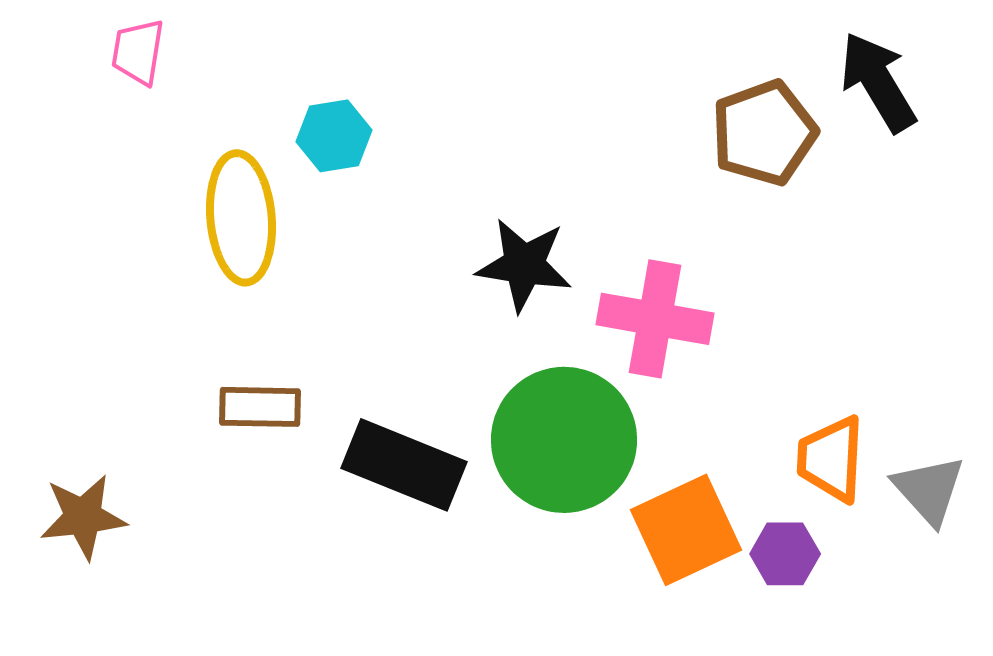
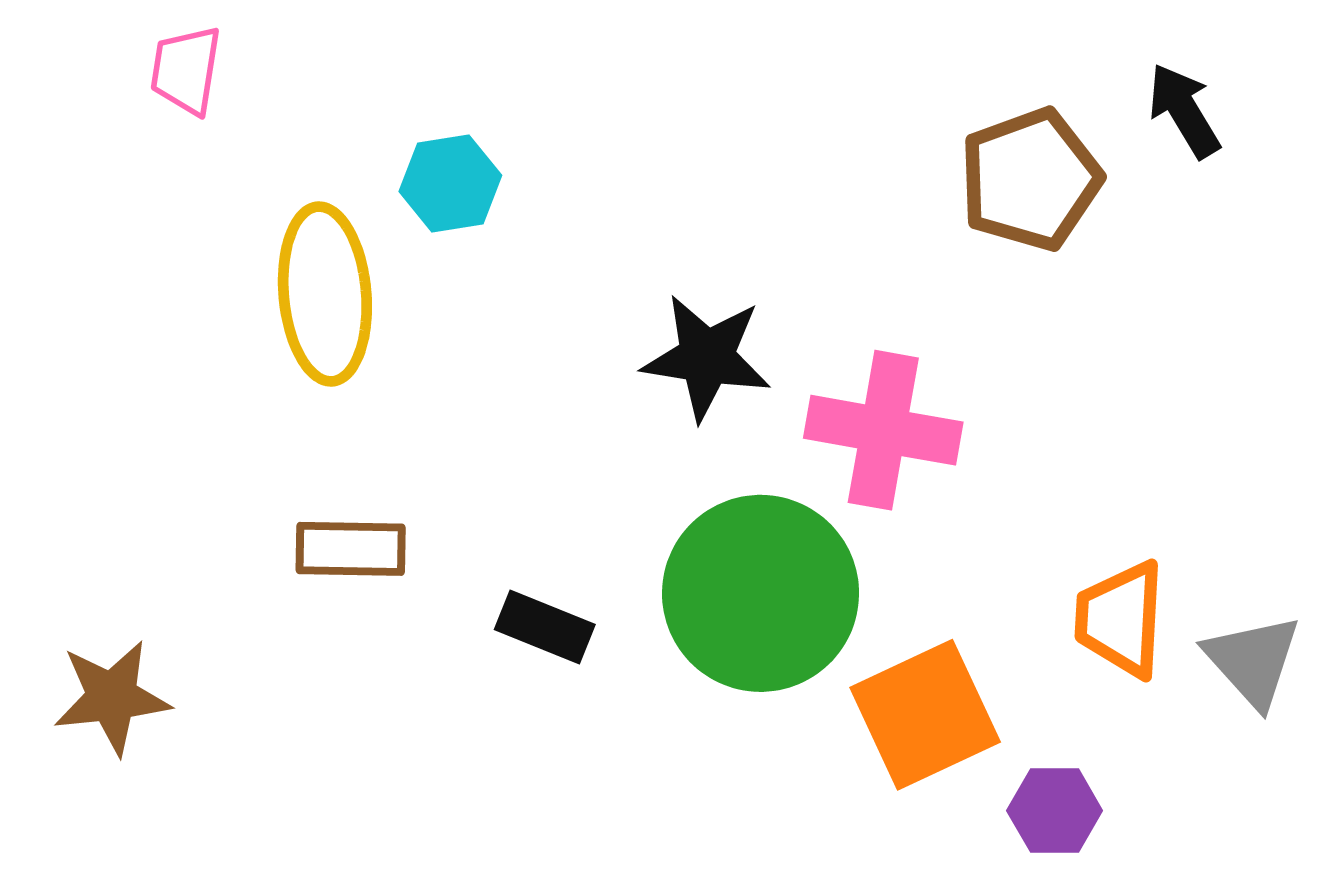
black arrow: (878, 82) -> (1184, 111), size x0.7
black rectangle: (404, 465) -> (545, 627), size x0.6
purple hexagon: (785, 554) -> (1055, 811), moved

